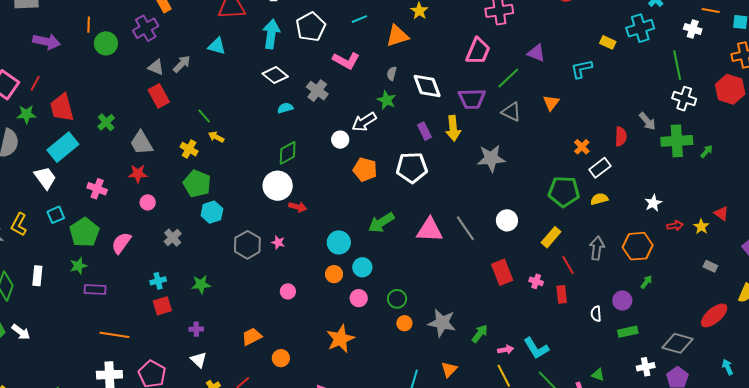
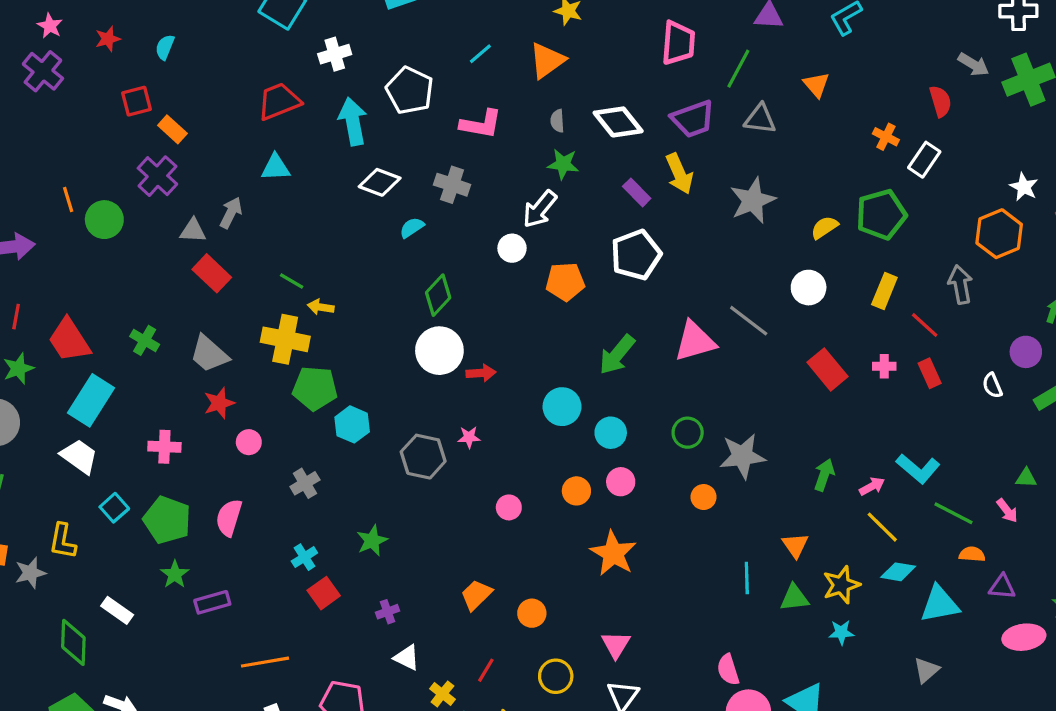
yellow cross: (189, 149) -> (285, 339), size x1.6
yellow semicircle: (599, 199) -> (824, 227), moved
gray cross: (173, 238) -> (305, 483), turned 30
orange hexagon: (638, 246) -> (999, 234), moved
orange circle: (334, 274) -> (576, 491), moved
white rectangle: (37, 276) -> (117, 610), turned -42
green circle: (397, 299) -> (688, 433), moved
gray star: (442, 323) -> (742, 456), moved

